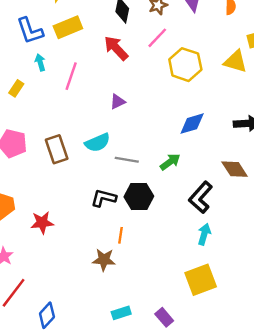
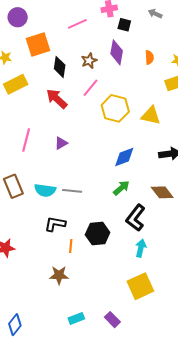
yellow triangle: (235, 61) -> (151, 116), moved
pink line: (71, 76) -> (26, 140), moved
cyan semicircle: (98, 143) -> (45, 190), moved, turned 35
green arrow: (170, 162) -> (121, 188), moved
black hexagon: (139, 197) -> (98, 234), moved
orange line: (120, 235) -> (71, 246), moved

